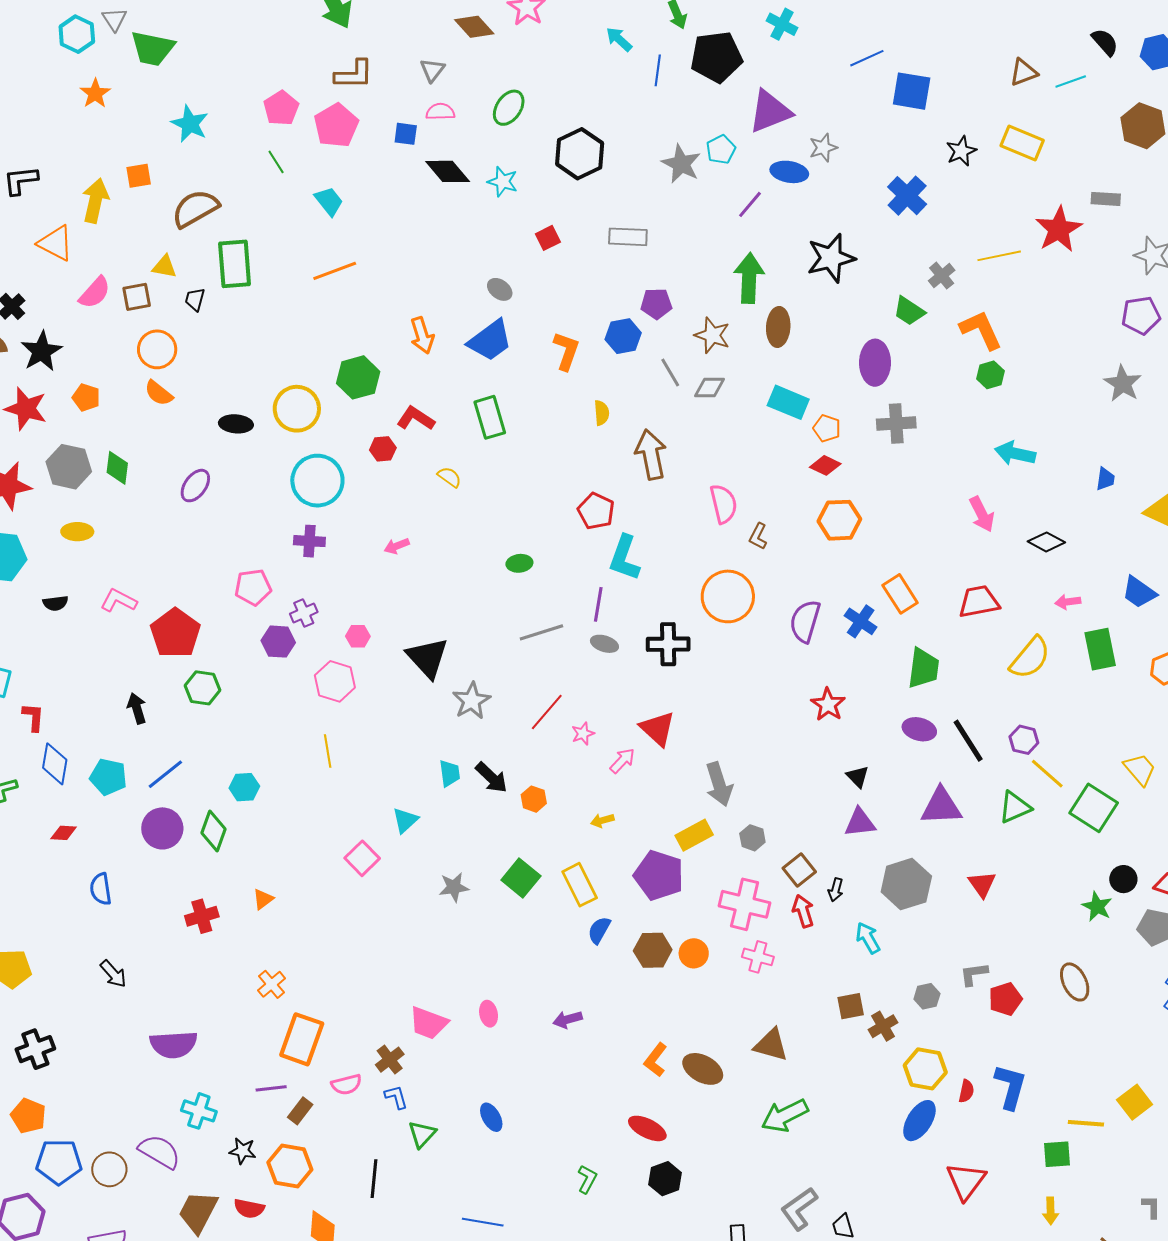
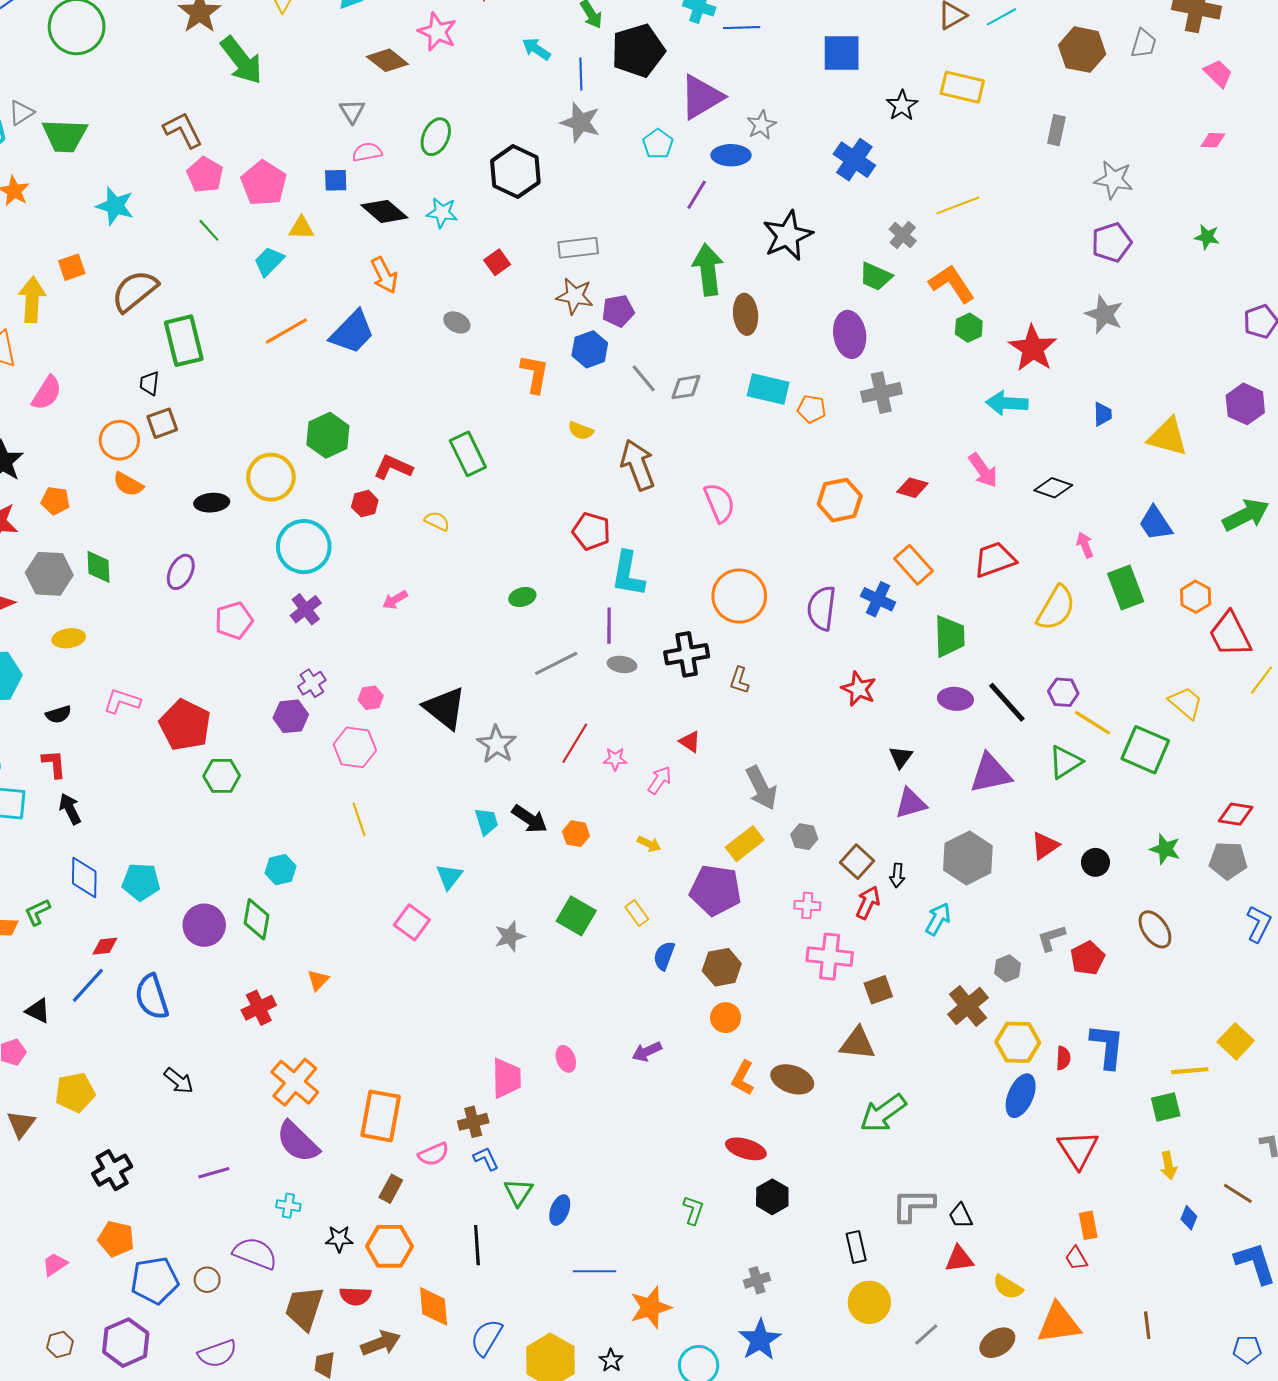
gray triangle: (114, 19) -> (21, 113), turned 40
blue line: (867, 58) -> (742, 28), moved, turned 32
brown L-shape: (354, 74) -> (183, 130), moved, turned -108
gray star: (681, 164) -> (580, 122), moved
gray rectangle: (1106, 199) -> (1056, 130), turned -72
cyan trapezoid: (329, 201) -> (269, 261), turned -88
red star: (1059, 229) -> (1033, 348), moved
yellow triangle: (164, 267) -> (301, 228), moved
brown square: (137, 297) -> (162, 423), moved
orange arrow: (422, 335) -> (384, 275), moved
brown star: (712, 335) -> (575, 296), moved
blue trapezoid: (490, 341) -> (352, 332), moved
yellow semicircle: (602, 413) -> (581, 431), turned 125
red diamond: (825, 465) -> (912, 488), moved
brown L-shape: (758, 536) -> (739, 680), moved
purple cross: (309, 541) -> (306, 609), turned -32
pink pentagon: (253, 587) -> (234, 621), moved
blue trapezoid: (1139, 592) -> (1155, 523), turned 30
pink arrow: (1068, 602) -> (1085, 545), turned 85
black arrow: (137, 708) -> (70, 809), moved
red L-shape: (33, 717) -> (54, 764), moved
red triangle: (658, 729) -> (690, 742), size x0.6
pink star: (583, 734) -> (615, 759), turned 30
blue line: (165, 774) -> (88, 985), moved
black triangle: (858, 777) -> (901, 757), turned 30
yellow arrow: (602, 820) -> (649, 844), turned -130
black circle: (1123, 879) -> (1095, 862), moved
red triangle: (982, 884) -> (1045, 846), turned 40
yellow rectangle: (580, 885) -> (637, 913), size x0.6
blue semicircle: (101, 889) -> (152, 997), size x1.4
pink cross: (745, 904) -> (807, 905), size x0.5
red arrow: (803, 911) -> (868, 903), turned 52
cyan arrow: (868, 938) -> (938, 919), turned 68
orange circle: (694, 953) -> (726, 1018), moved
pink cross: (758, 957) -> (830, 957), size x1.4
orange cross: (271, 984) -> (295, 1082), moved, size x1.6
brown square: (851, 1006) -> (878, 990), moved
pink trapezoid: (429, 1023) -> (506, 1078), turned -102
brown cross: (883, 1026) -> (968, 1006), size x1.4
purple semicircle: (174, 1044) -> (298, 1142), moved, turned 57
brown cross: (390, 1060) -> (473, 1122), turned 32
purple line: (271, 1088) -> (214, 1173), moved
cyan cross: (199, 1111) -> (288, 1206), size x0.7
blue ellipse: (491, 1117) -> (560, 1210), moved, turned 60
brown circle: (109, 1169) -> (207, 1280), size x0.7
gray L-shape: (799, 1209) -> (913, 1205), turned 45

